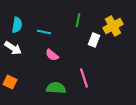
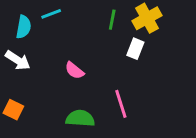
yellow cross: (113, 26) -> (147, 18), moved
cyan line: (44, 32) -> (51, 14), moved, turned -32

